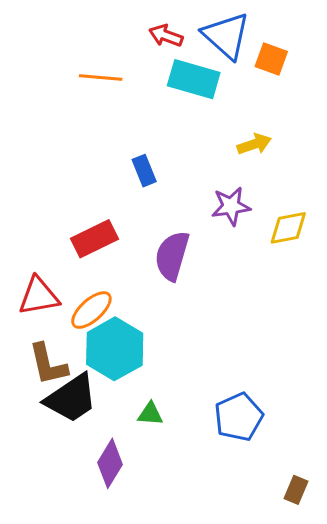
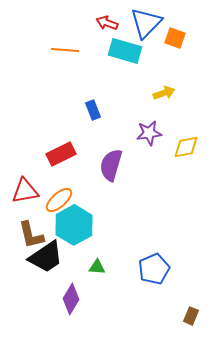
blue triangle: (226, 36) -> (146, 23), turned 32

